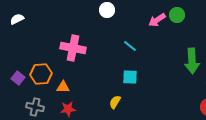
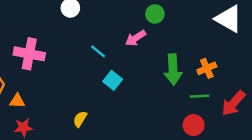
pink arrow: (157, 20) -> (136, 38), moved
cyan square: (130, 77) -> (113, 80), moved, turned 35

